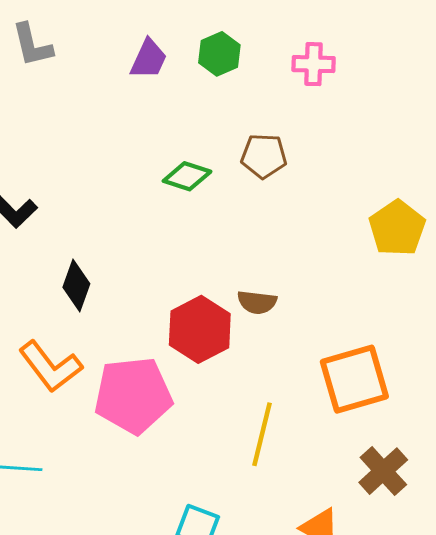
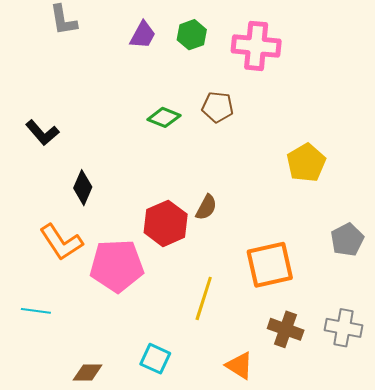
pink cross: (314, 64) -> (256, 46), size x1.6
brown semicircle: (257, 302) -> (206, 207), turned -72
brown cross: (383, 471) -> (286, 329), turned -32

